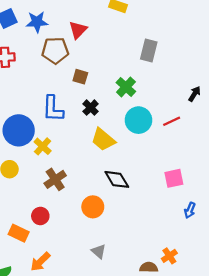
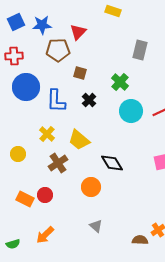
blue circle: (19, 130) -> (26, 87), moved
yellow trapezoid: (103, 140) -> (79, 140), moved
orange rectangle: (19, 233) -> (25, 199), moved

